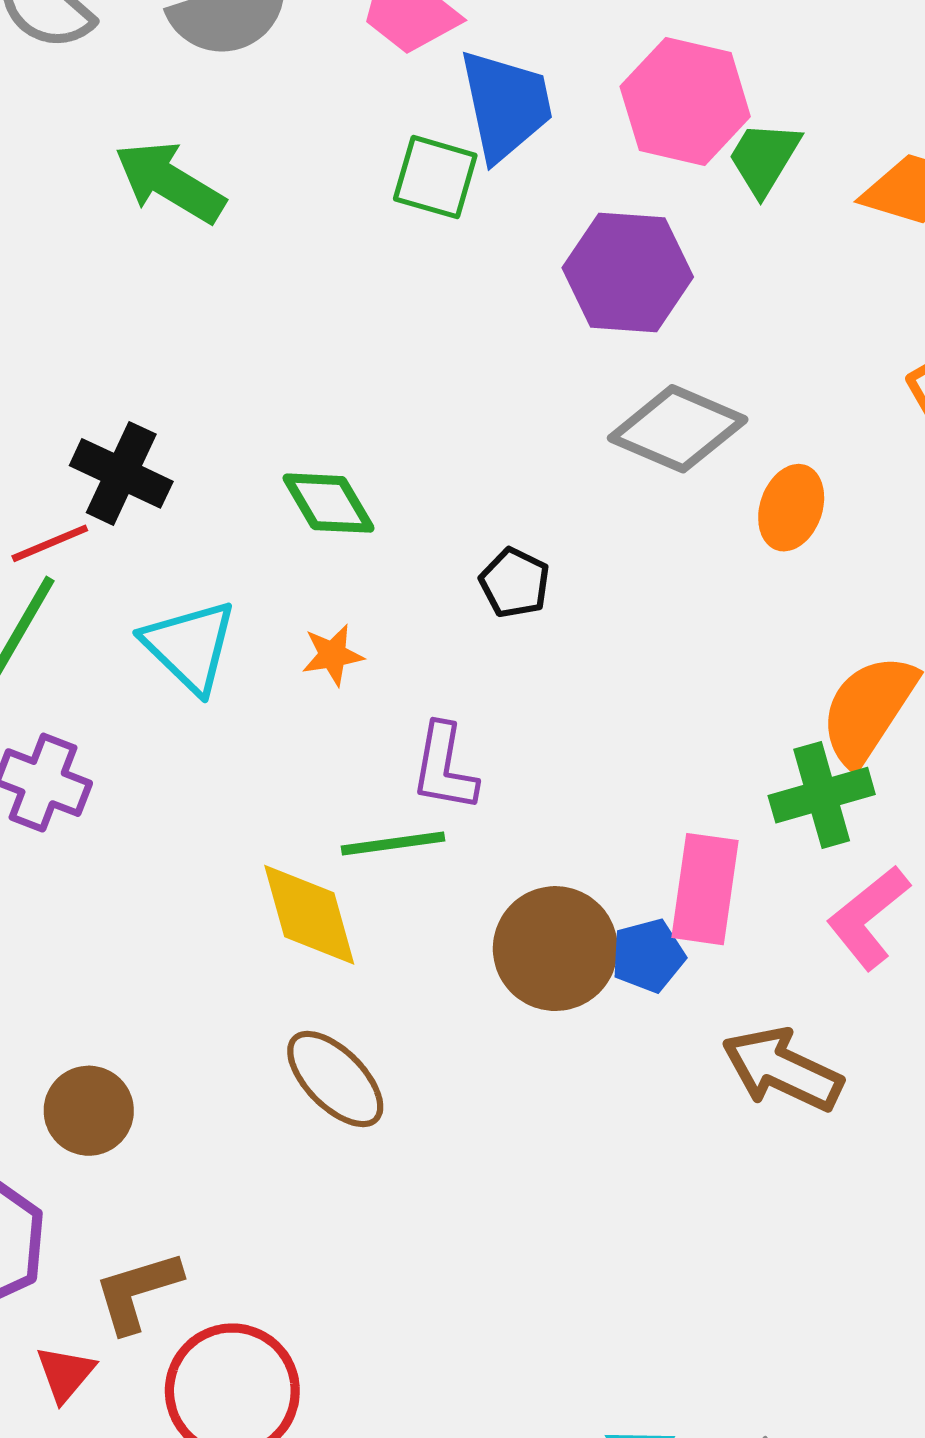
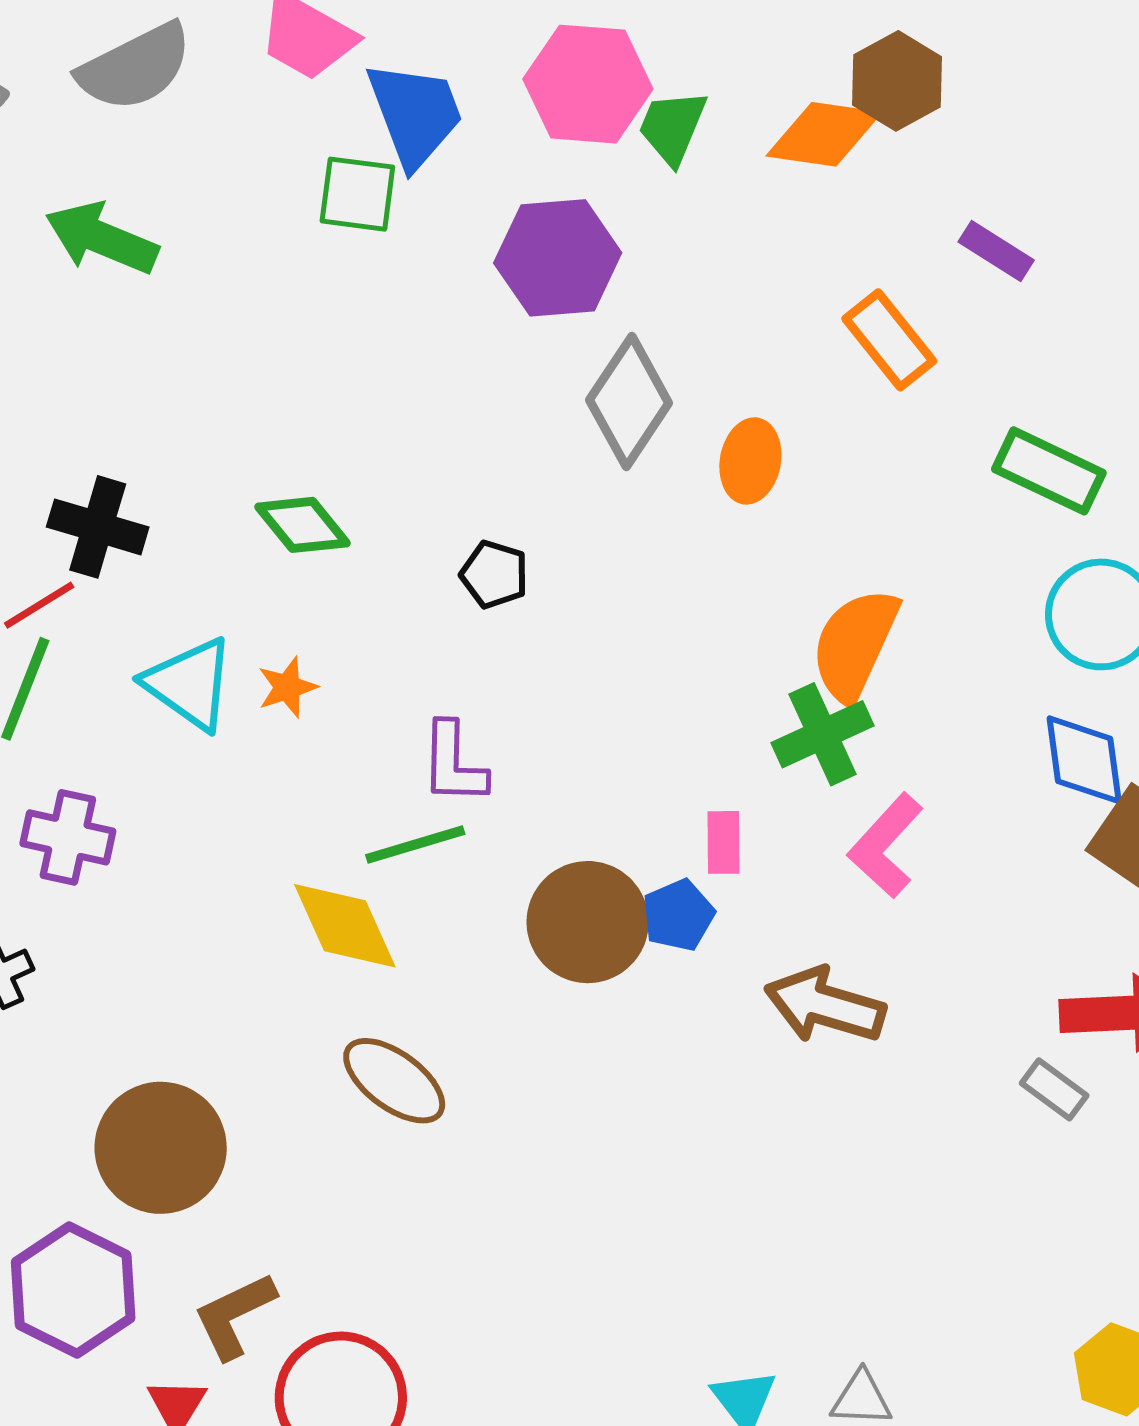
gray diamond: (678, 429) -> (629, 402), turned -71
orange star: (333, 655) -> (287, 687), moved
pink rectangle: (705, 889) -> (724, 842), size x0.6
brown circle: (89, 1111) -> (161, 1148), size x1.5

